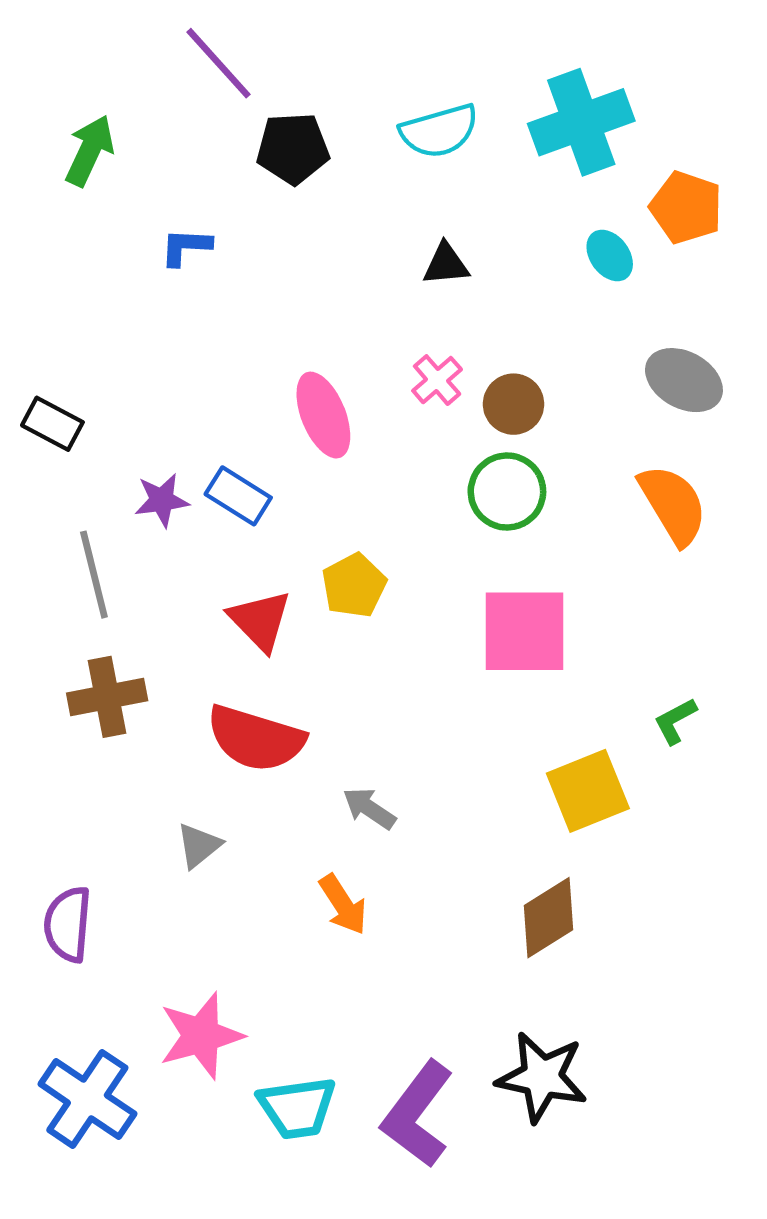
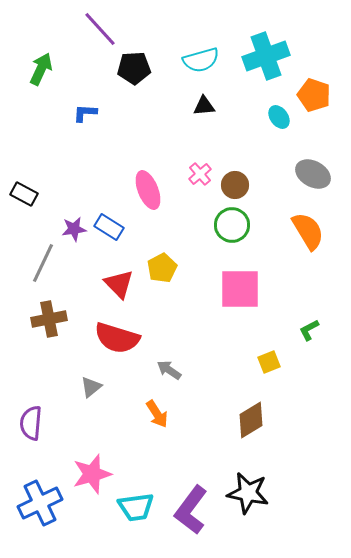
black triangle: (446, 264) -> (204, 106), moved
gray line: (94, 575) -> (43, 263), turned 39
yellow square: (588, 791) -> (269, 362), size x0.6
blue cross: (87, 1099) -> (40, 503), turned 30

